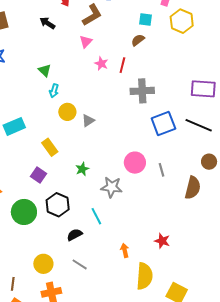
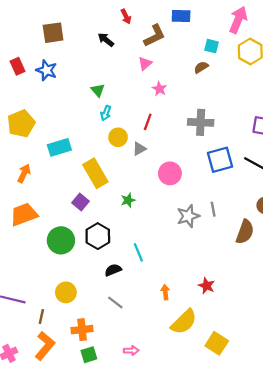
red line: (122, 65) -> (148, 122), moved
yellow rectangle: (50, 147) -> (95, 173), size x1.5
pink circle: (135, 163) -> (170, 173), moved
gray star: (112, 187) -> (188, 216), moved, turned -30
yellow circle: (43, 264) -> (66, 292), moved
yellow semicircle: (144, 276) -> (184, 322), turned 36

